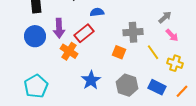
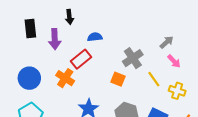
purple arrow: (59, 28) -> (55, 39), moved
gray cross: (133, 32) -> (133, 58), turned -30
blue circle: (35, 36) -> (29, 78), moved

